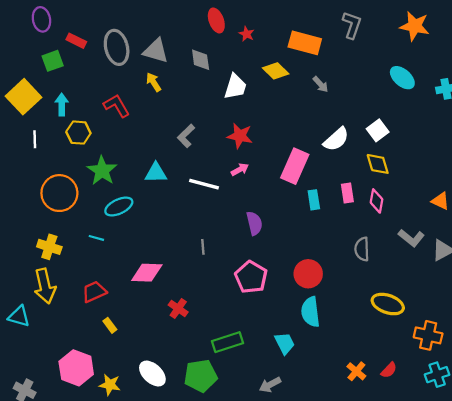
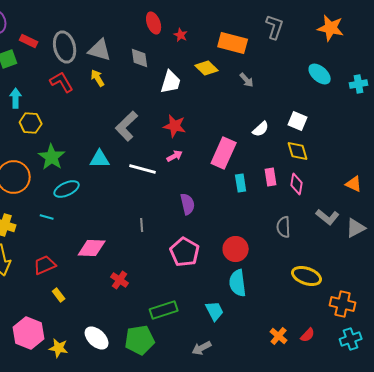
red L-shape: (117, 106) -> (62, 82), moved
white square: (378, 130) -> (298, 121), turned -30
gray L-shape: (186, 136) -> (127, 126), size x1.4
white semicircle: (336, 139) -> (261, 129), size x0.7

